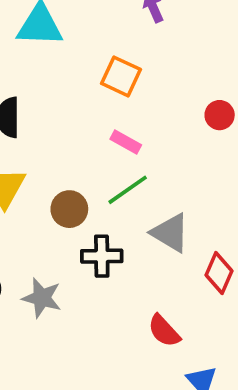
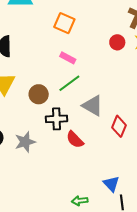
gray star: (42, 298) -> (25, 142), turned -30
red semicircle: (164, 331) -> (75, 140), moved

